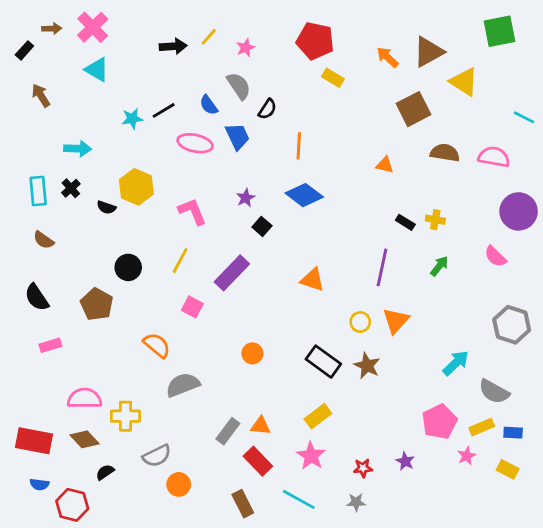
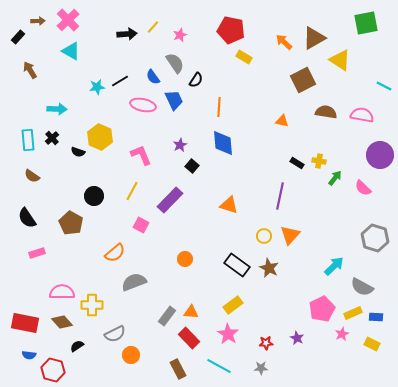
blue diamond: (304, 195) -> (223, 143), turned 48
green arrow: (439, 266) -> (335, 178), moved
orange semicircle: (157, 345) -> (115, 253), turned 100

